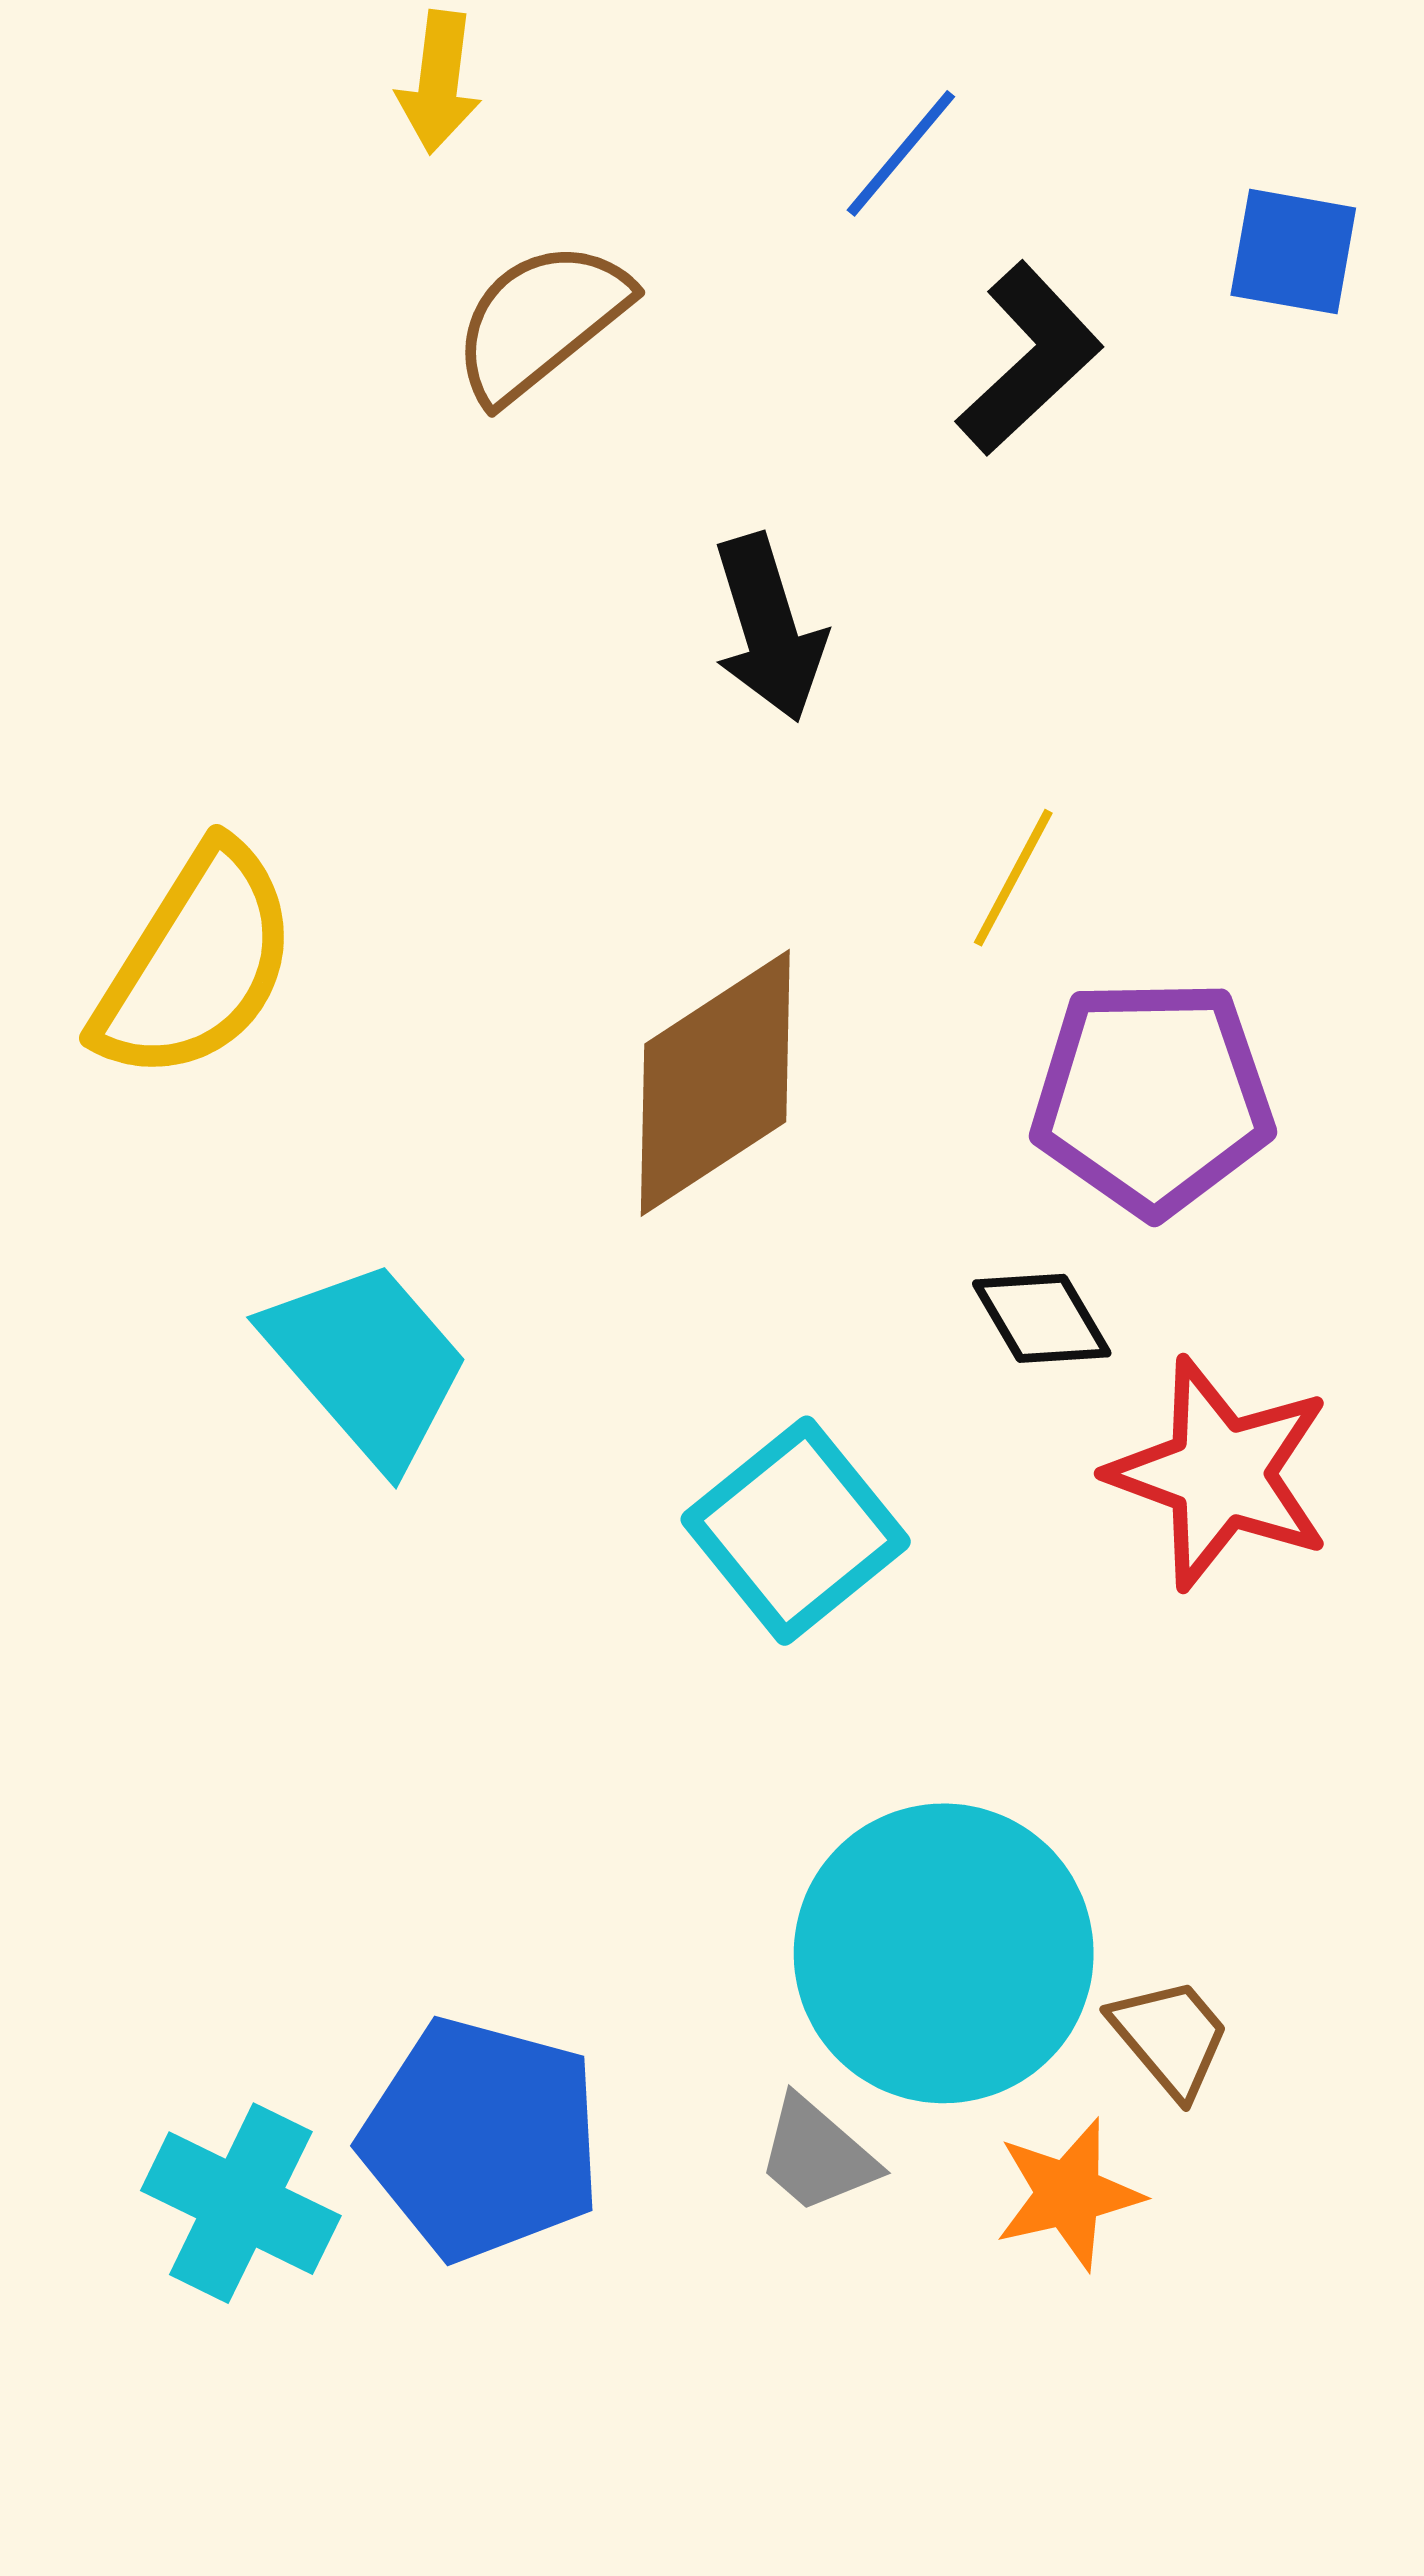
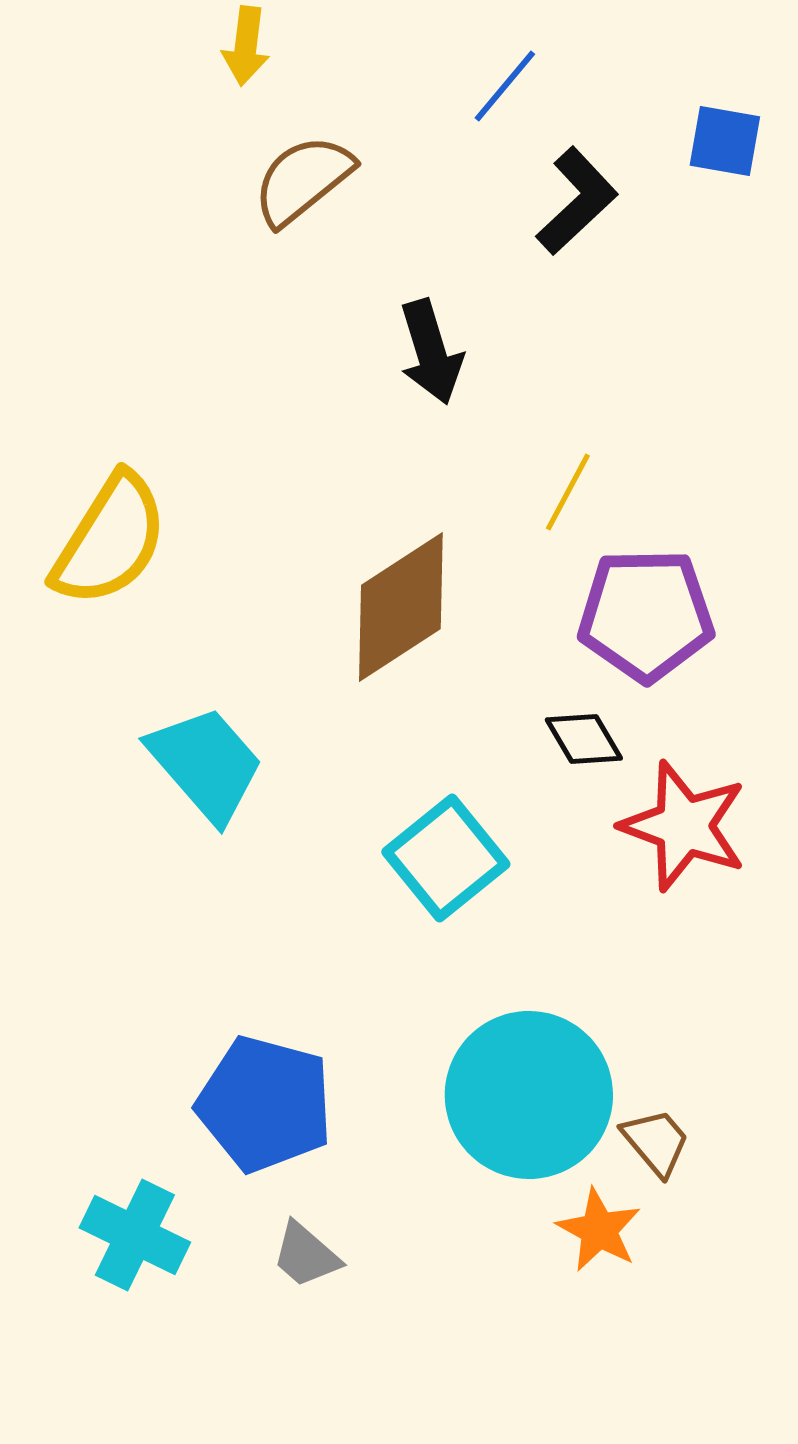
blue pentagon: (482, 2139) -> (265, 1104), moved
gray trapezoid: (817, 2155) -> (306, 1255), moved
orange star: (1069, 2194) -> (599, 1230), turned -30

